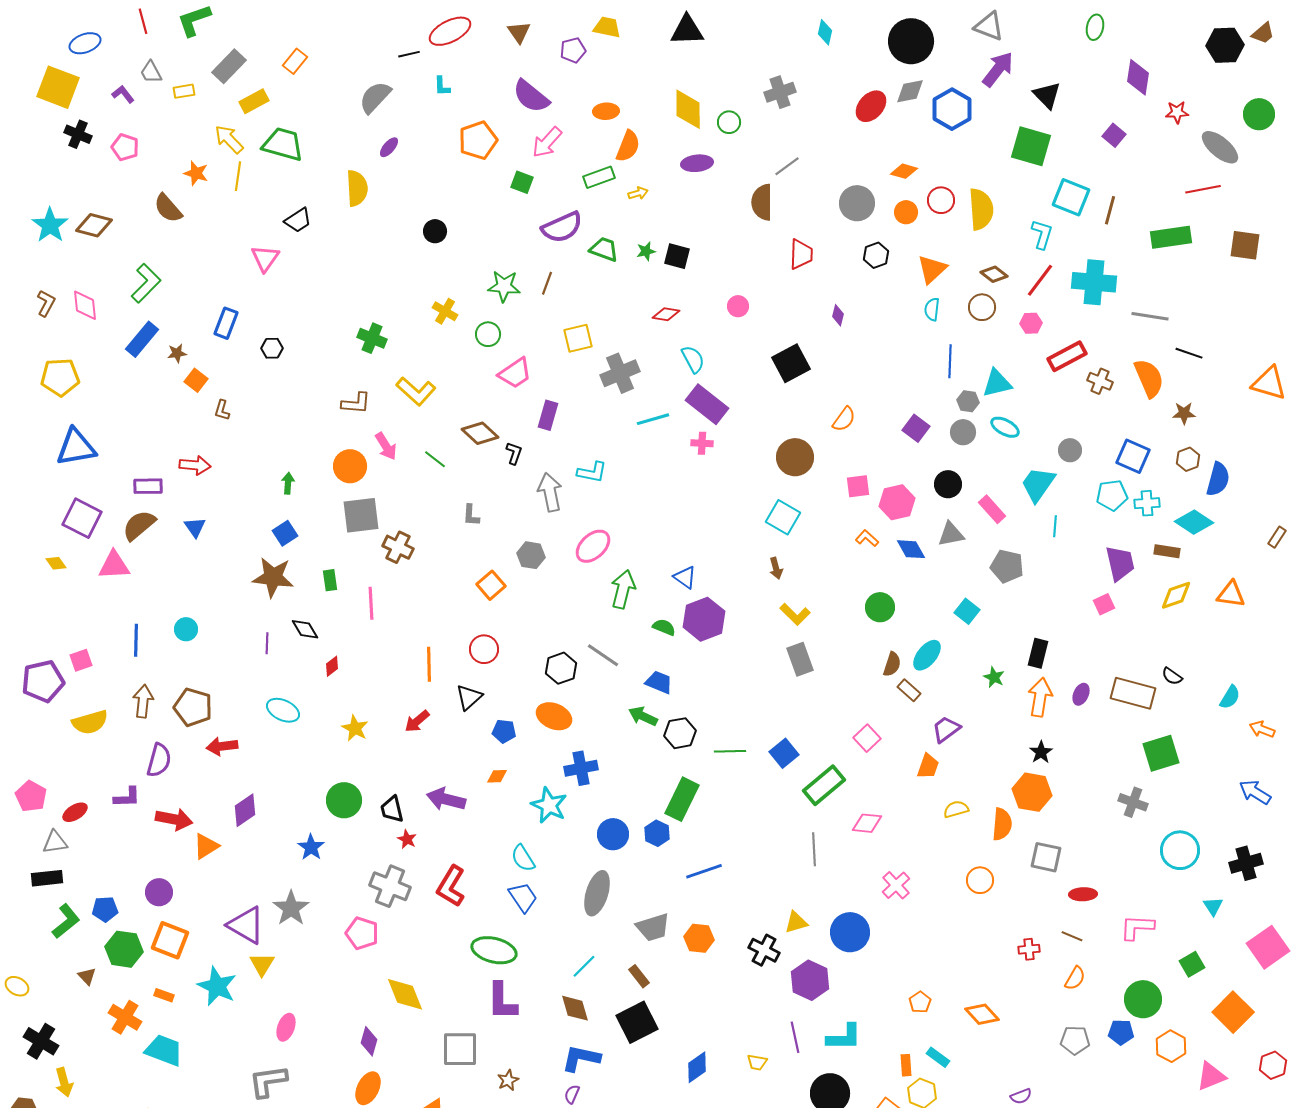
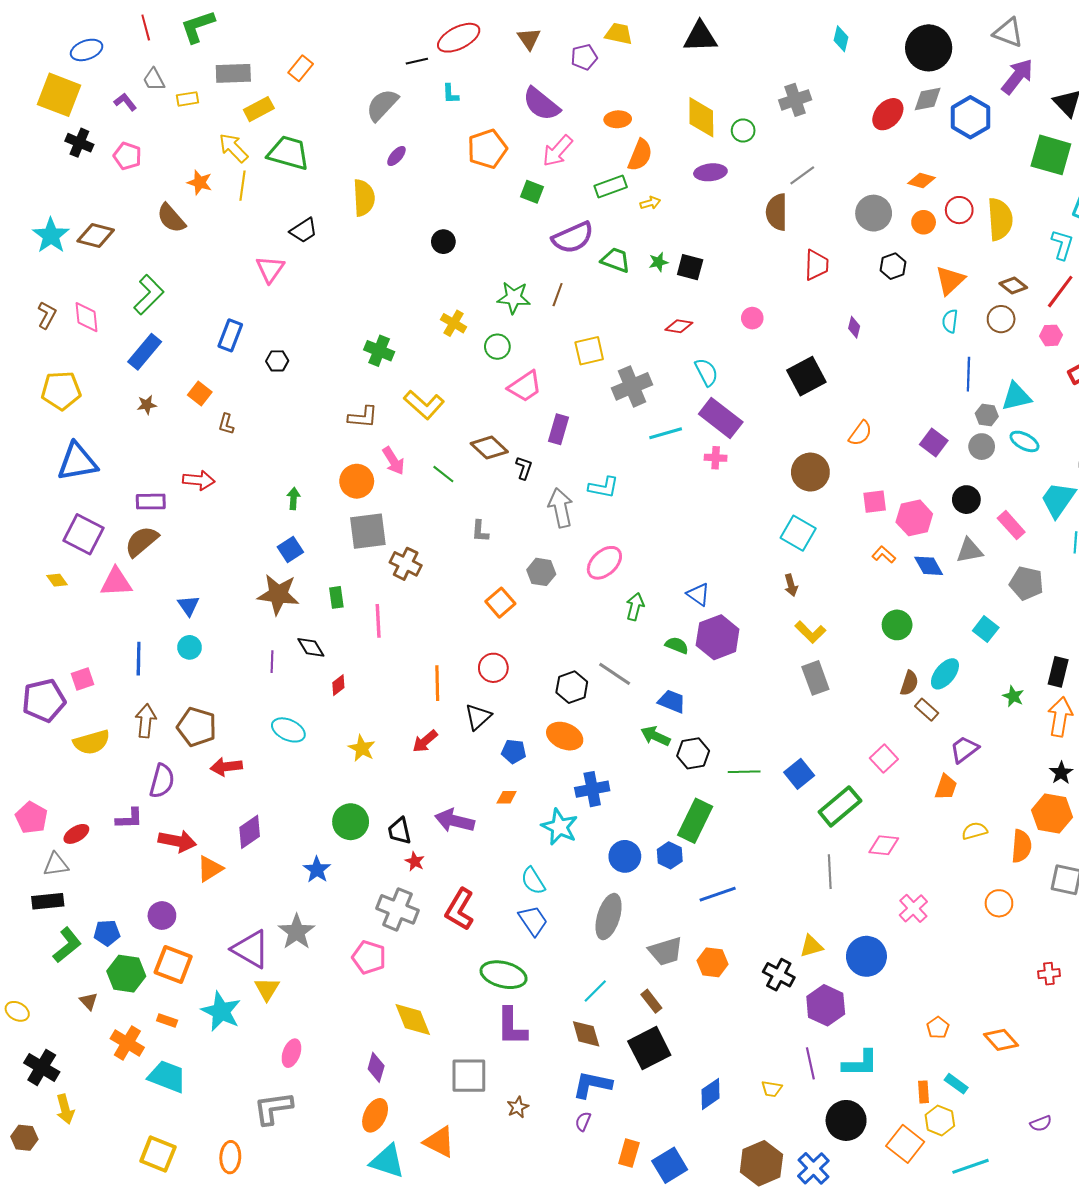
gray rectangle: (229, 66) -> (233, 73), turned 44
brown star: (177, 353) -> (147, 405), moved
blue triangle: (195, 527) -> (188, 606), moved
green arrow: (623, 589) -> (635, 607), size x0.7

